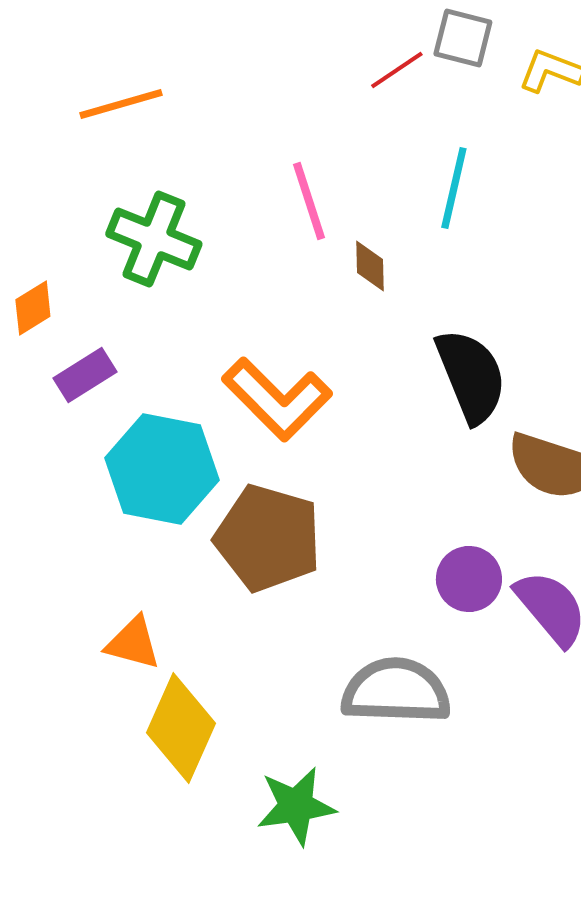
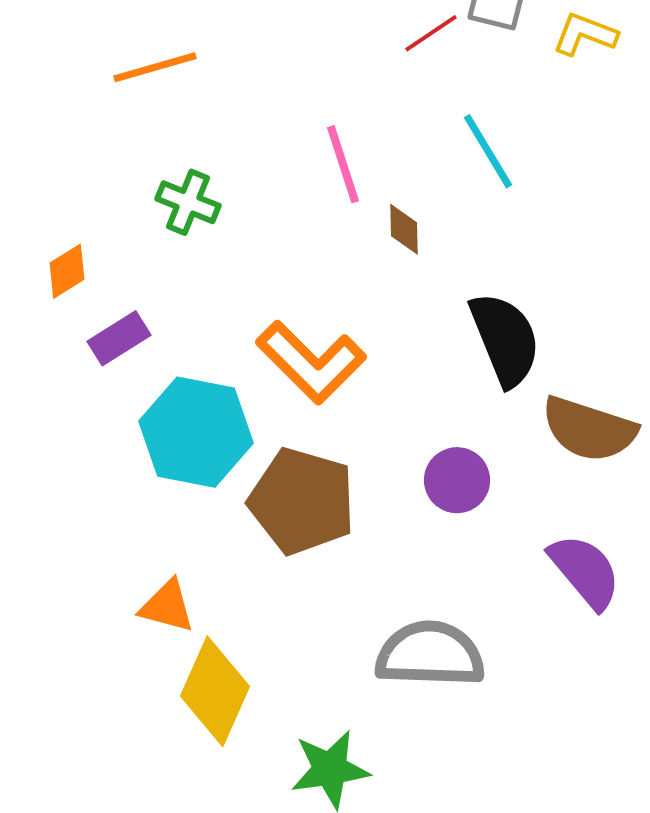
cyan line: (454, 188) -> (488, 151), turned -44
green cross: (154, 239) -> (188, 202), size x0.7
purple circle: (469, 579) -> (457, 480), moved

